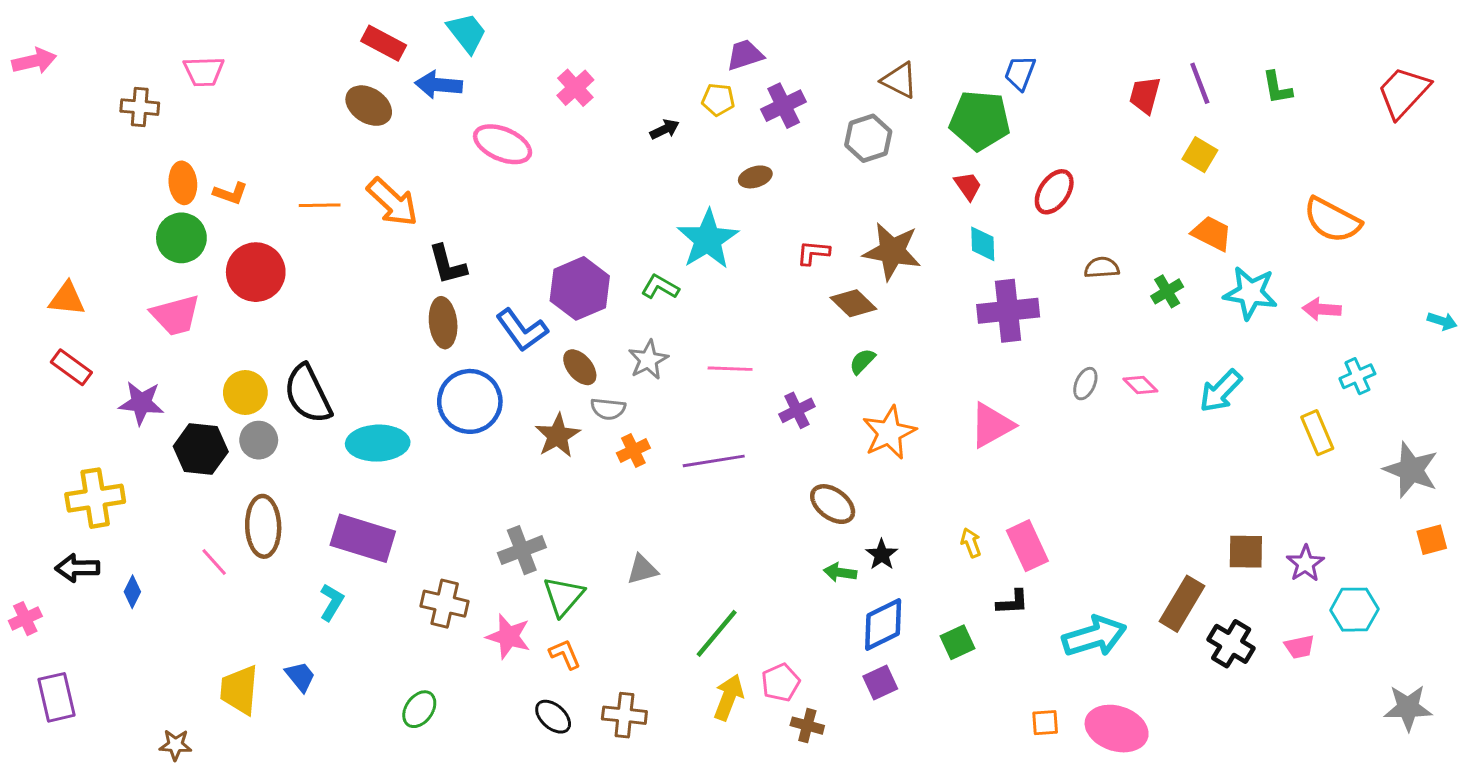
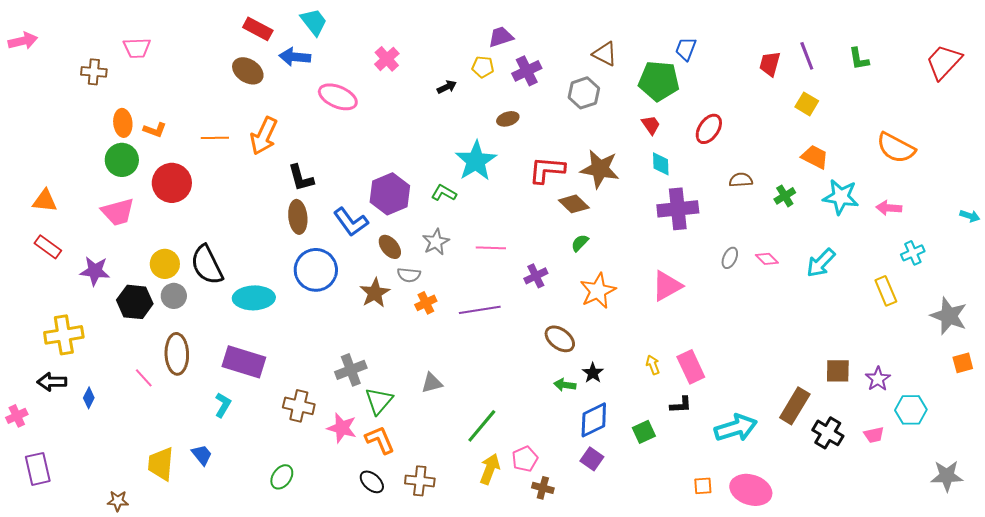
orange arrow: (393, 202) -> (264, 136), turned 72
red L-shape: (813, 253) -> (547, 170), size x1.6
orange L-shape: (565, 654) -> (380, 440), size x1.4
purple square: (880, 682) -> (592, 459), turned -30

